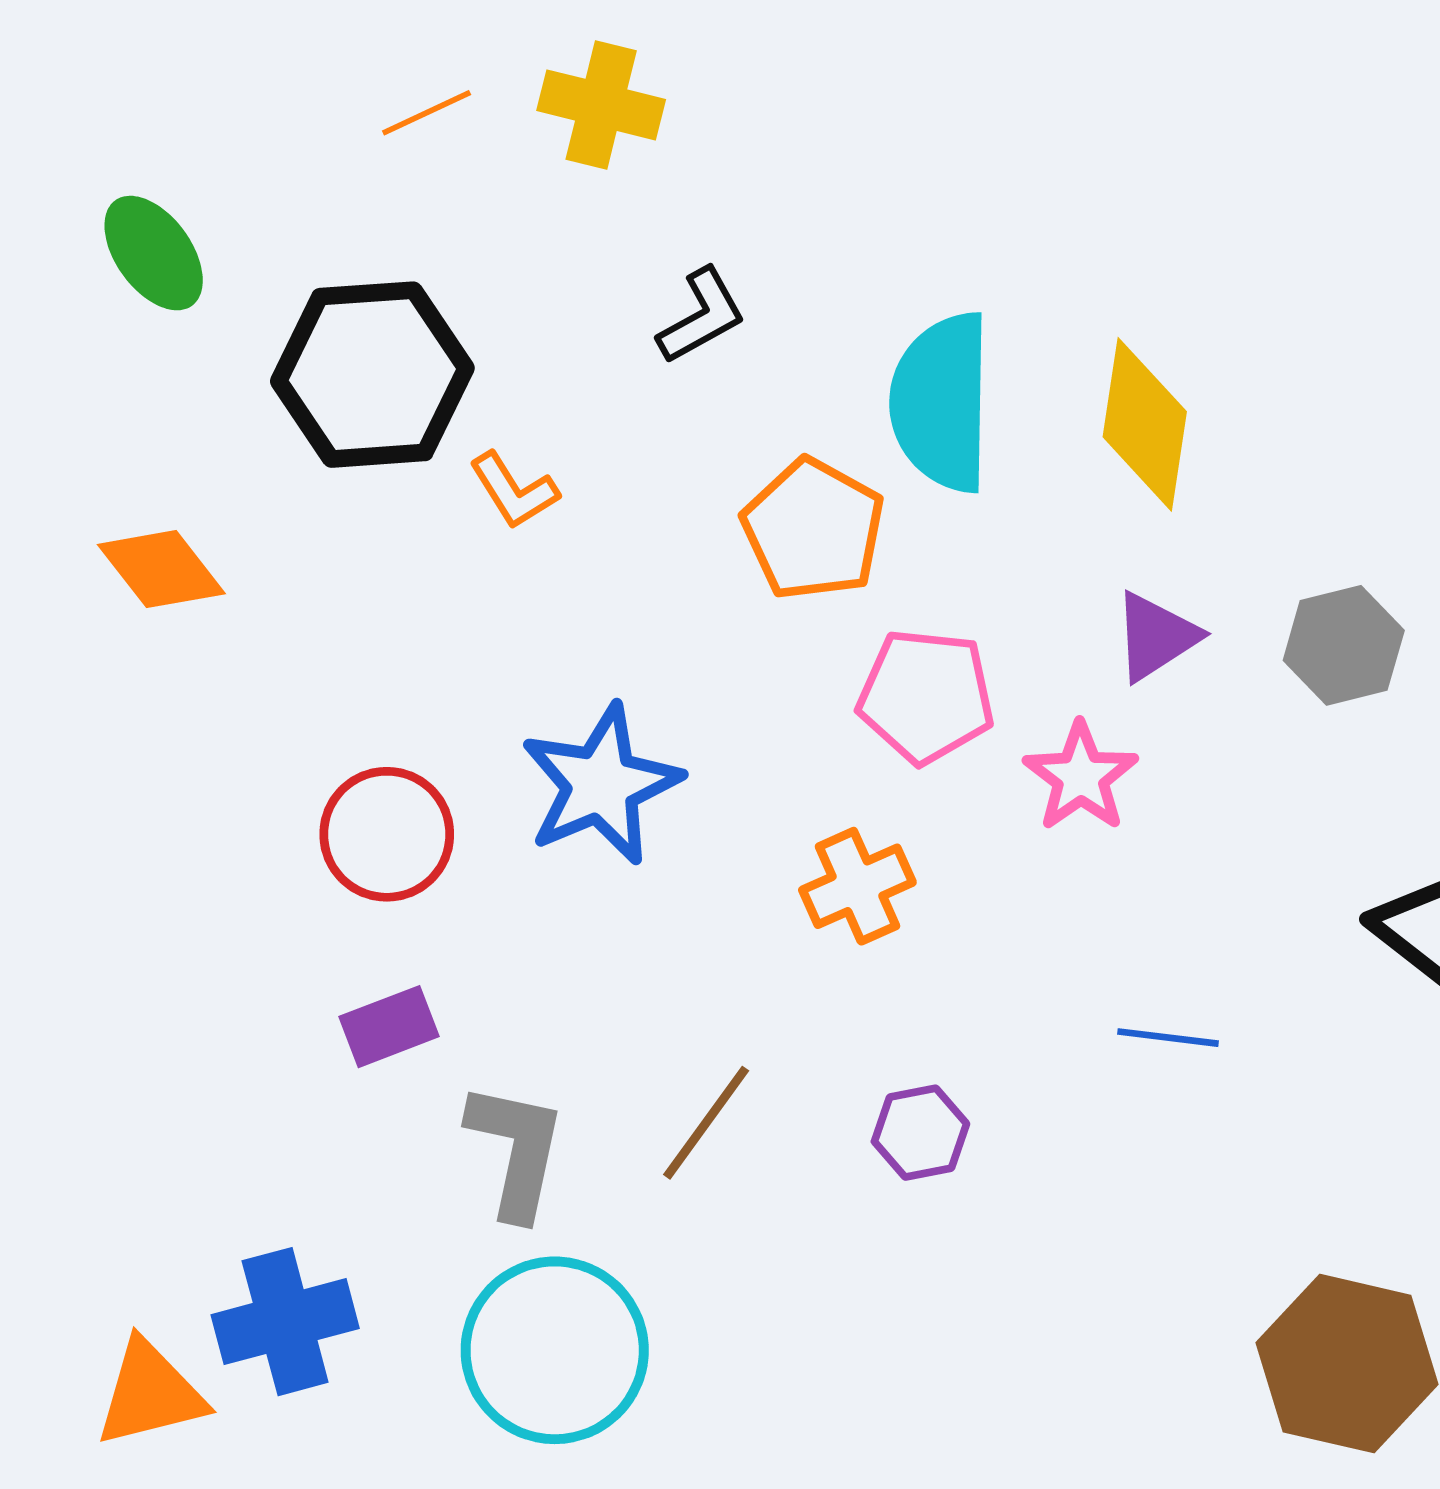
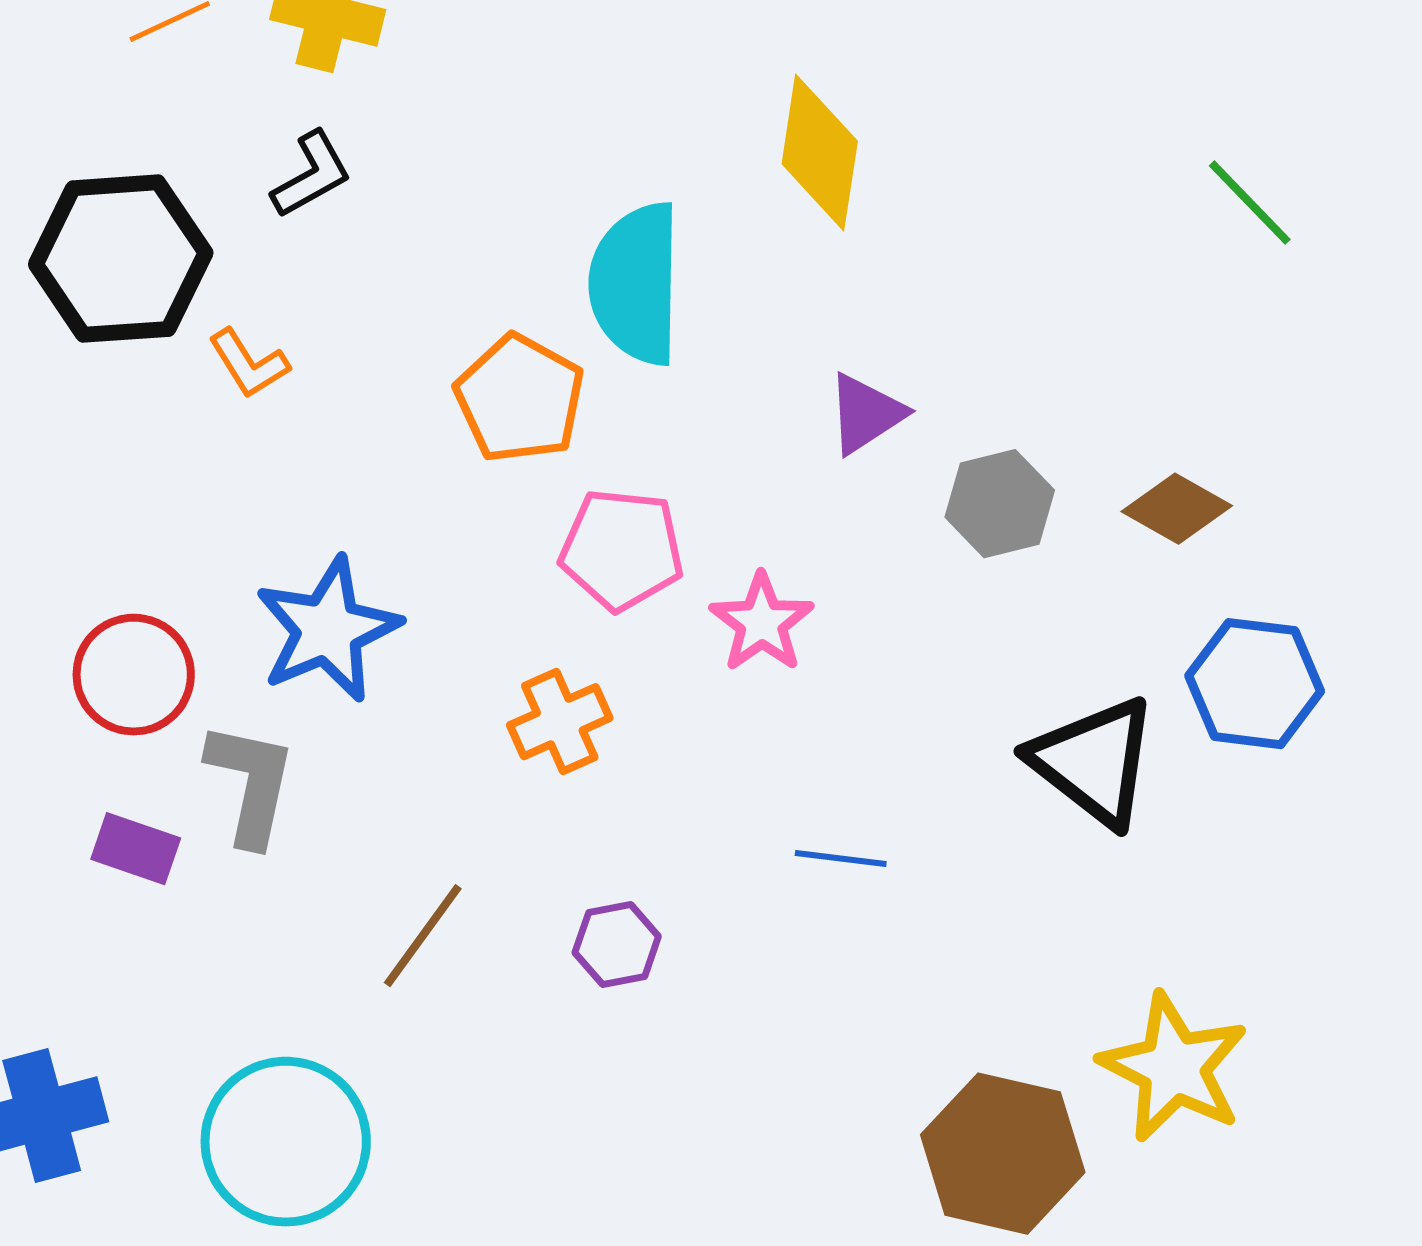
black L-shape: (702, 316) -> (312, 175), moved
yellow diamond: (1145, 424) -> (820, 153), moved
purple triangle: (1156, 636) -> (866, 414), moved
purple rectangle: (389, 1027) -> (136, 849), turned 40
gray L-shape: (516, 1150) -> (251, 784), moved

